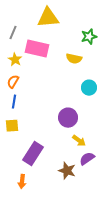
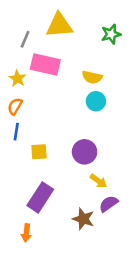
gray line: (13, 33) -> (25, 39), moved
green star: (89, 37) -> (111, 34), moved
cyan circle: (89, 88) -> (96, 101), moved
yellow square: (12, 126) -> (39, 152), moved

